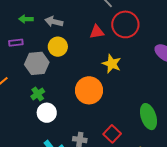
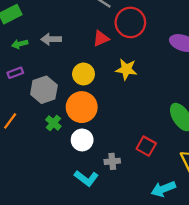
yellow circle: (58, 47) -> (83, 74), moved
orange circle: (89, 90) -> (82, 107), moved
white circle: (47, 113) -> (82, 140), moved

